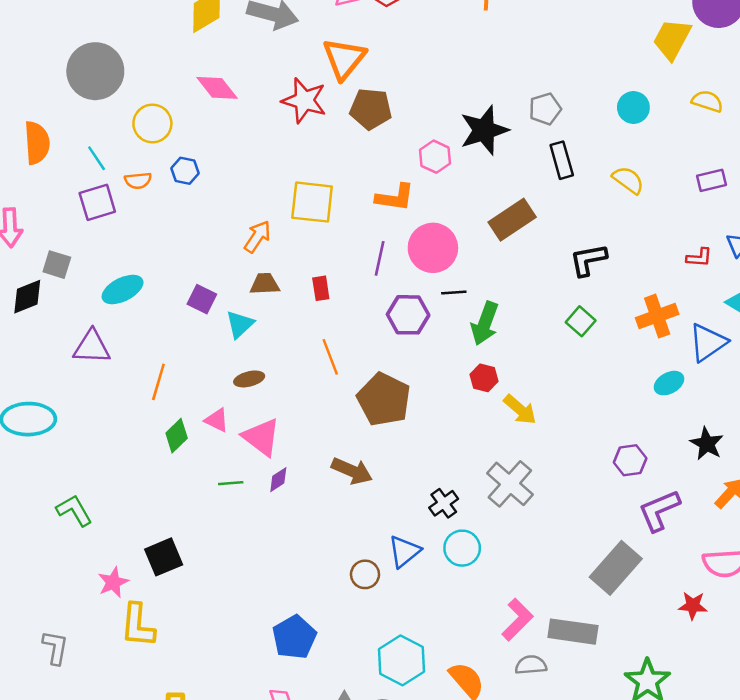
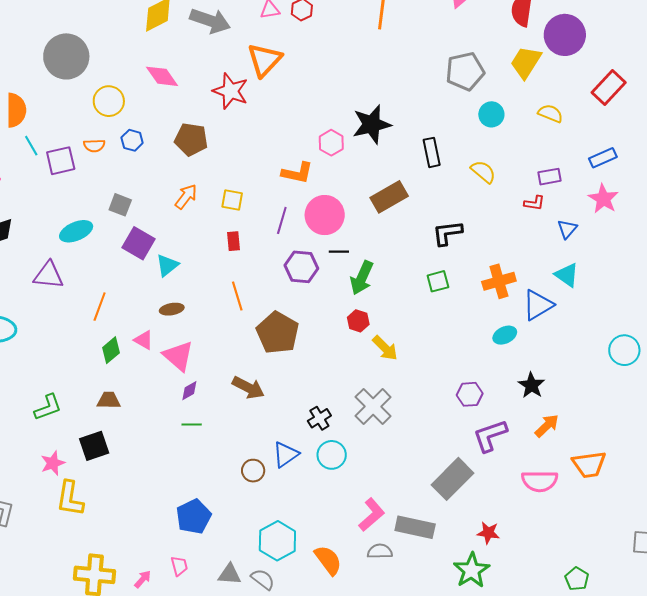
brown pentagon: (371, 109) -> (191, 139), moved
gray pentagon: (545, 109) -> (465, 71), moved, size x1.5
cyan line: (97, 158) -> (31, 146), moved
yellow square: (312, 202) -> (232, 200), moved, size x0.6
red L-shape: (699, 257) -> (534, 203), moved
gray square: (57, 265) -> (120, 205), moved
brown trapezoid: (265, 284) -> (109, 400), moved
purple square: (202, 299) -> (139, 243), size x1.4
green square: (581, 321) -> (438, 281), turned 30
green line: (231, 483) -> (192, 425), moved
green L-shape: (74, 510) -> (48, 407), moved, turned 96
red star: (693, 606) -> (488, 533), moved

